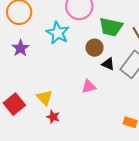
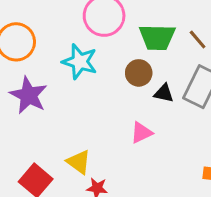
purple star: (20, 48) -> (28, 95), size x1.4

